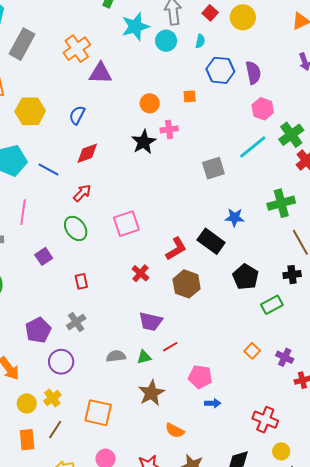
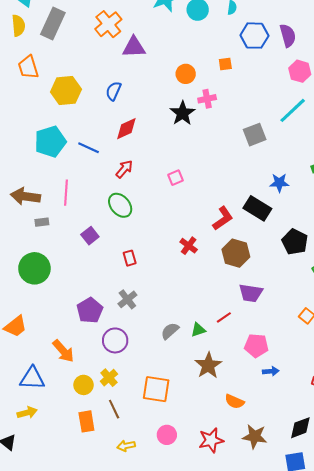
pink square: (126, 224) -> (175, 178), moved, size x0.6
purple trapezoid: (151, 322) -> (251, 293), moved
gray semicircle: (116, 356) -> (170, 331), turned -30
brown line: (55, 429) -> (114, 409), turned -54

